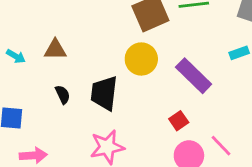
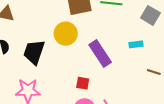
red square: (179, 121) -> (83, 83), turned 32

